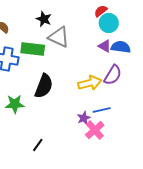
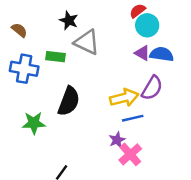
green rectangle: (33, 49) -> (55, 57), size x0.7
blue line: (102, 110) -> (133, 118), moved

